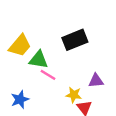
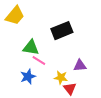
yellow trapezoid: (20, 46) -> (15, 16), moved
blue star: (20, 99) -> (28, 77), moved

